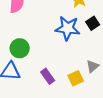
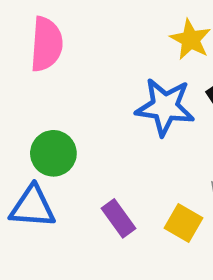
yellow square: (76, 78) -> (184, 223), turned -35

